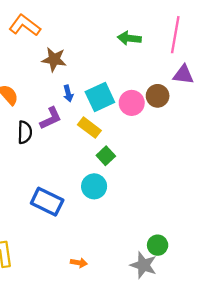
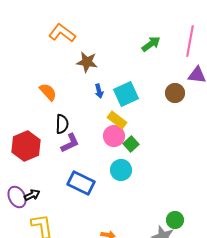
green arrow: (129, 38) -> (151, 44), turned 138
pink circle: (132, 103) -> (114, 136), moved
purple L-shape: (51, 118) -> (70, 143), moved

